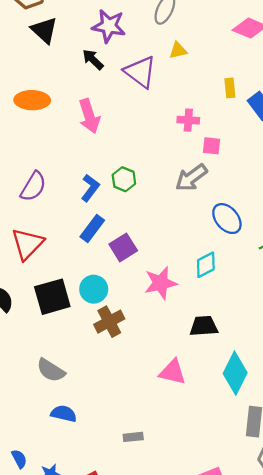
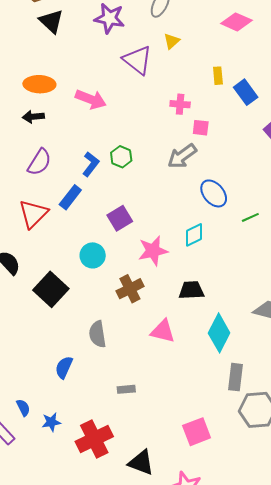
yellow triangle: (178, 50) -> (172, 41), turned -30
black arrow: (93, 60) -> (33, 117), moved, turned -50
pink arrow: (89, 116) -> (91, 99), turned -52
blue rectangle: (92, 228) -> (70, 197), moved
black square: (52, 297) -> (51, 289), moved, turned -32
brown cross: (109, 322) -> (130, 289), moved
gray semicircle: (51, 370) -> (97, 334), moved, turned 48
blue semicircle: (64, 414) -> (64, 367), turned -80

